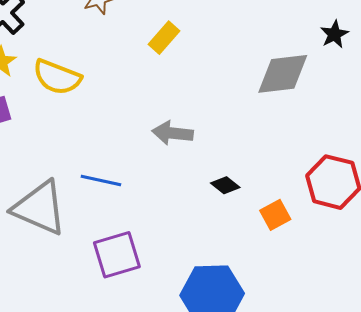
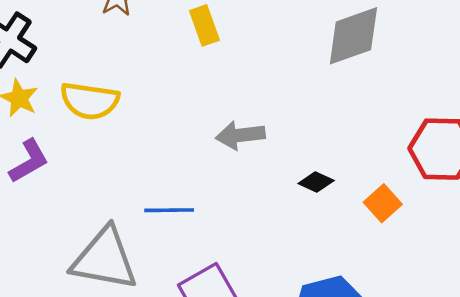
yellow rectangle: (164, 38) -> (204, 25), turned -48

